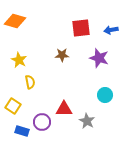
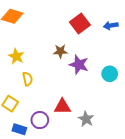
red square: (81, 28) -> (80, 24), turned -30
purple star: (99, 58) -> (79, 65), moved
cyan circle: (105, 95) -> (110, 74), moved

